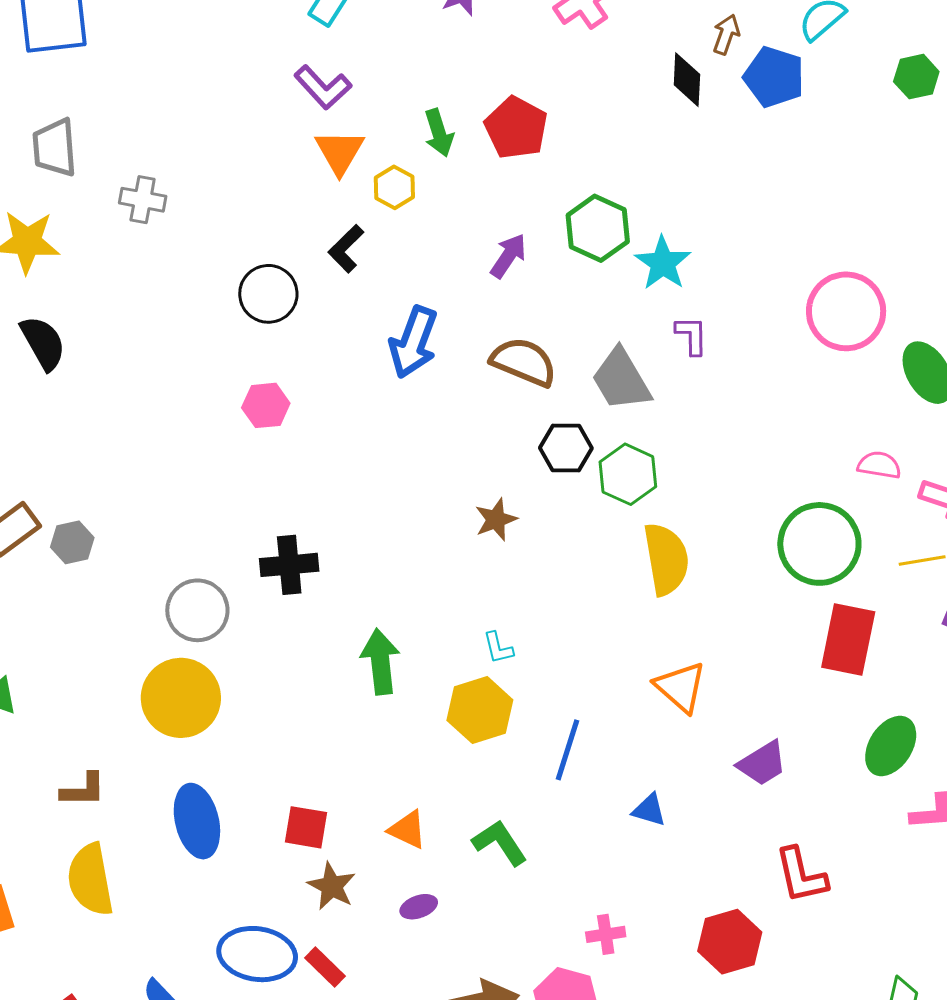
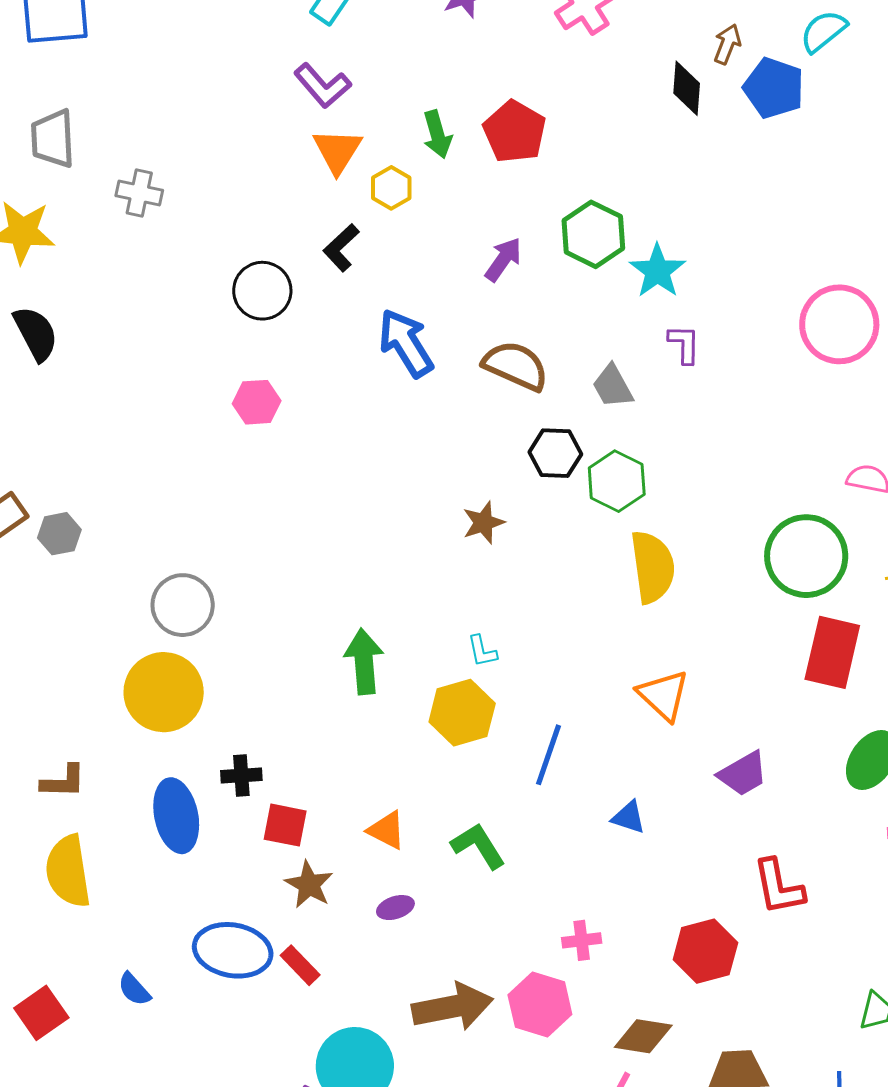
blue arrow: (413, 342) -> (406, 343), turned 126
gray trapezoid: (621, 380) -> (613, 386), size x0.7
black cross: (289, 565) -> (241, 775), moved, size x0.7

